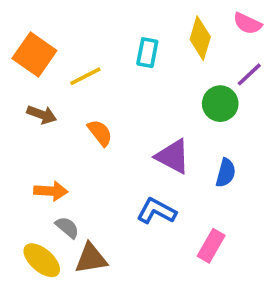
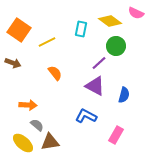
yellow diamond: (200, 38) -> (110, 21), turned -70
purple line: (249, 74) -> (99, 63), moved
green circle: (220, 104) -> (116, 46), moved
brown arrow: (42, 115) -> (13, 63), moved

